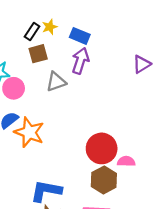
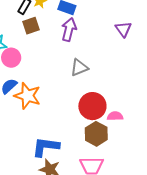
purple triangle: (142, 64) -> (123, 29), turned -30
gray triangle: (56, 82) -> (79, 67), moved

